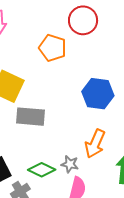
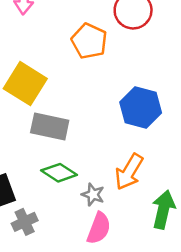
green diamond: (42, 170) -> (59, 173), moved

